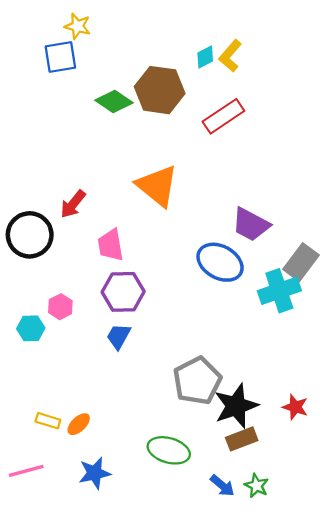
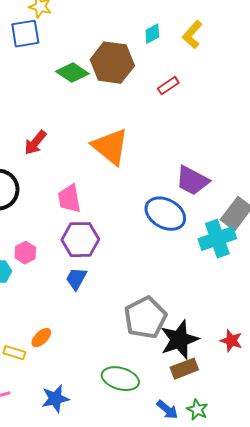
yellow L-shape: (230, 56) -> (192, 35), moved
red rectangle: (223, 116) -> (168, 86), size x0.6
red arrow: (73, 204) -> (35, 143), moved
orange ellipse: (79, 424) -> (41, 338), moved

